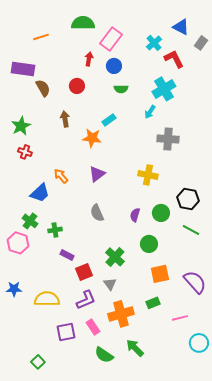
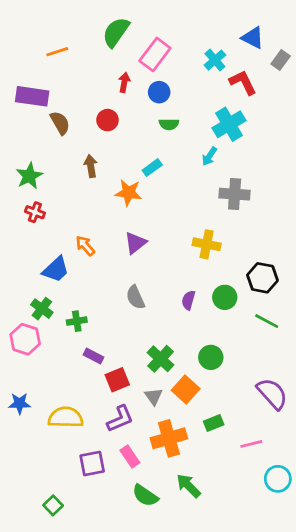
green semicircle: (83, 23) -> (116, 32), turned -55
green circle: (149, 244) -> (211, 357), moved
orange square: (160, 274) -> (186, 389), moved, turned -36

